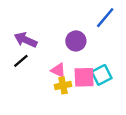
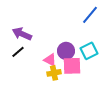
purple circle: (76, 41) -> (66, 51), moved
cyan square: (102, 75) -> (89, 51), moved

